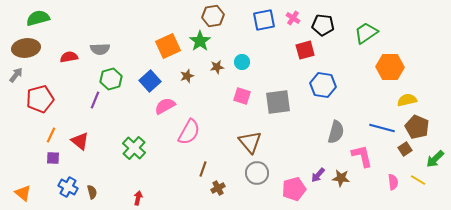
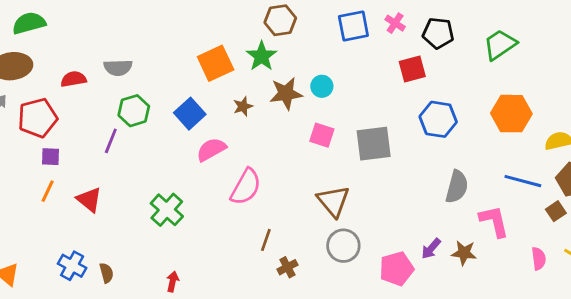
brown star: (217, 67) -> (286, 93), size x1.6
orange hexagon: (390, 67) -> (511, 114), moved
red pentagon: (40, 99) -> (38, 118), moved
purple square: (53, 158) -> (51, 157), moved

